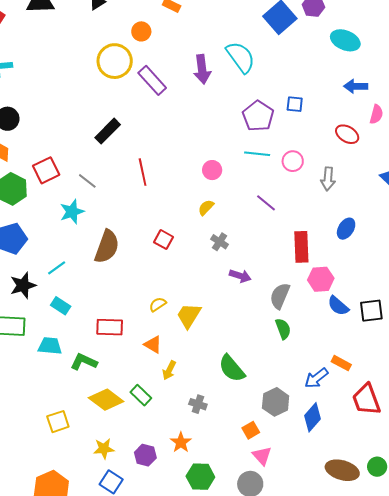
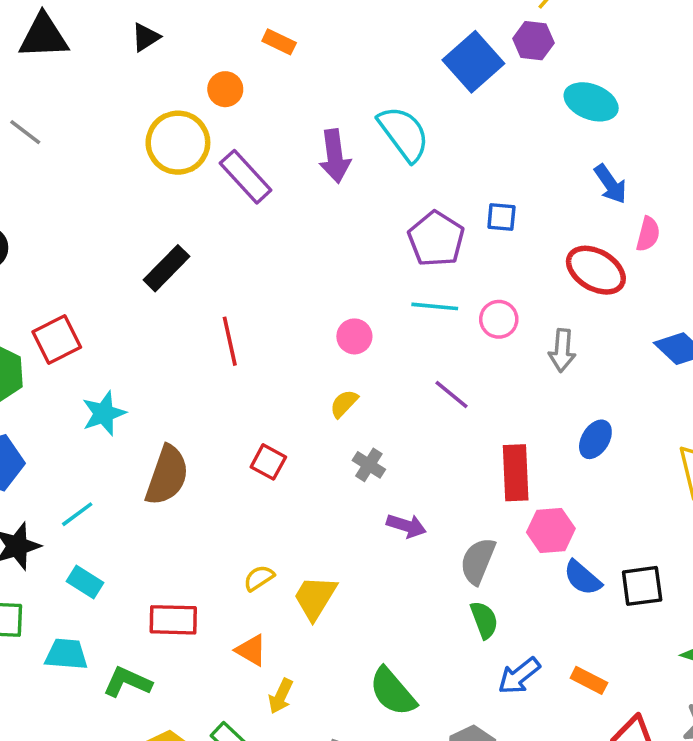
blue arrow: (356, 86) -> (610, 184), turned -125
red ellipse: (347, 134) -> (596, 270), size x1.4
gray line: (87, 181) -> (25, 132), moved
blue arrow: (316, 378) -> (519, 676), moved

